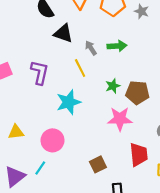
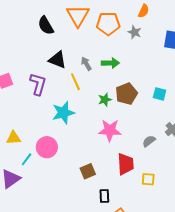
black triangle: (63, 33) -> (57, 60), moved
brown pentagon: (137, 93) -> (126, 94), moved, turned -30
cyan line: (40, 168) -> (27, 159), moved

